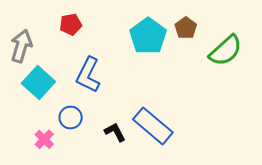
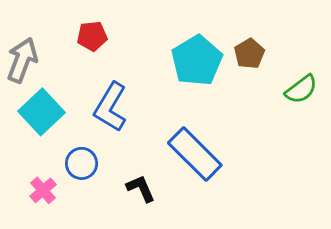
green semicircle: (226, 51) -> (301, 89), size x0.7
blue rectangle: (153, 126) -> (195, 154), moved

